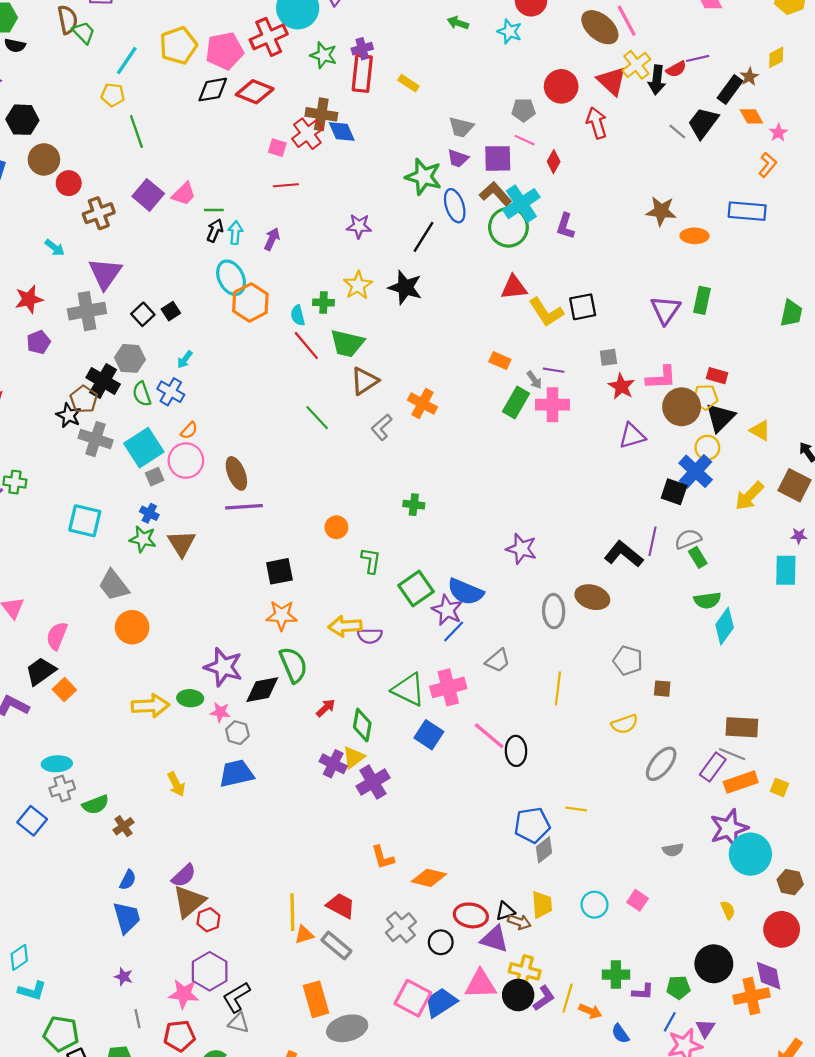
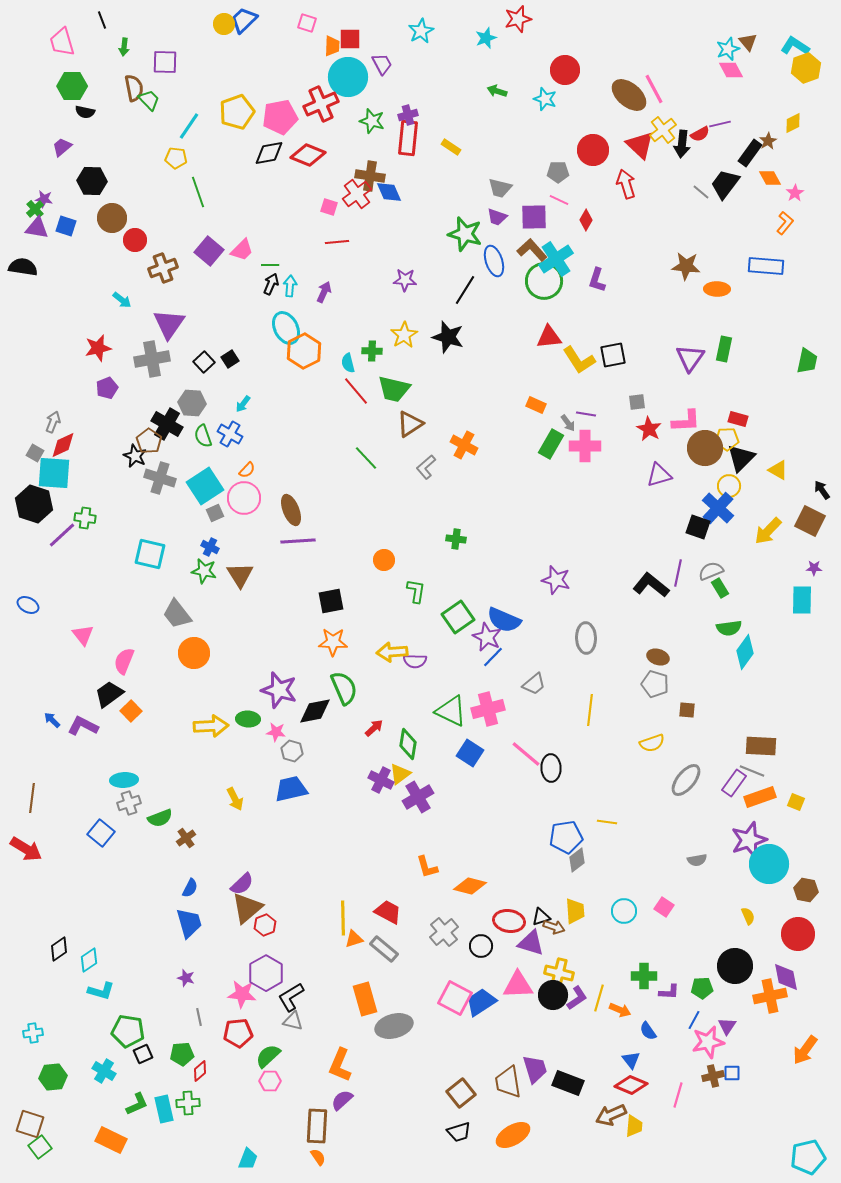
brown ellipse: (592, 597) -> (658, 657), moved, size x0.7

